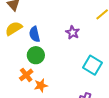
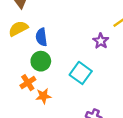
purple star: (73, 32) -> (101, 41), moved
cyan square: (93, 65) -> (81, 73), moved

